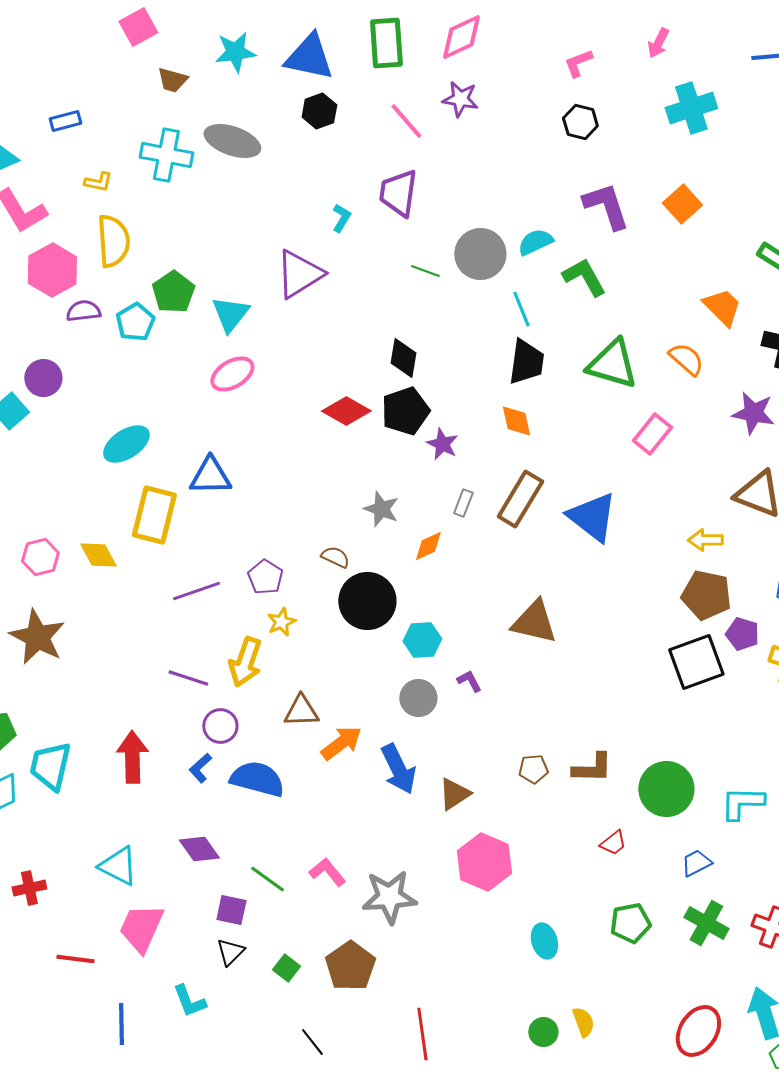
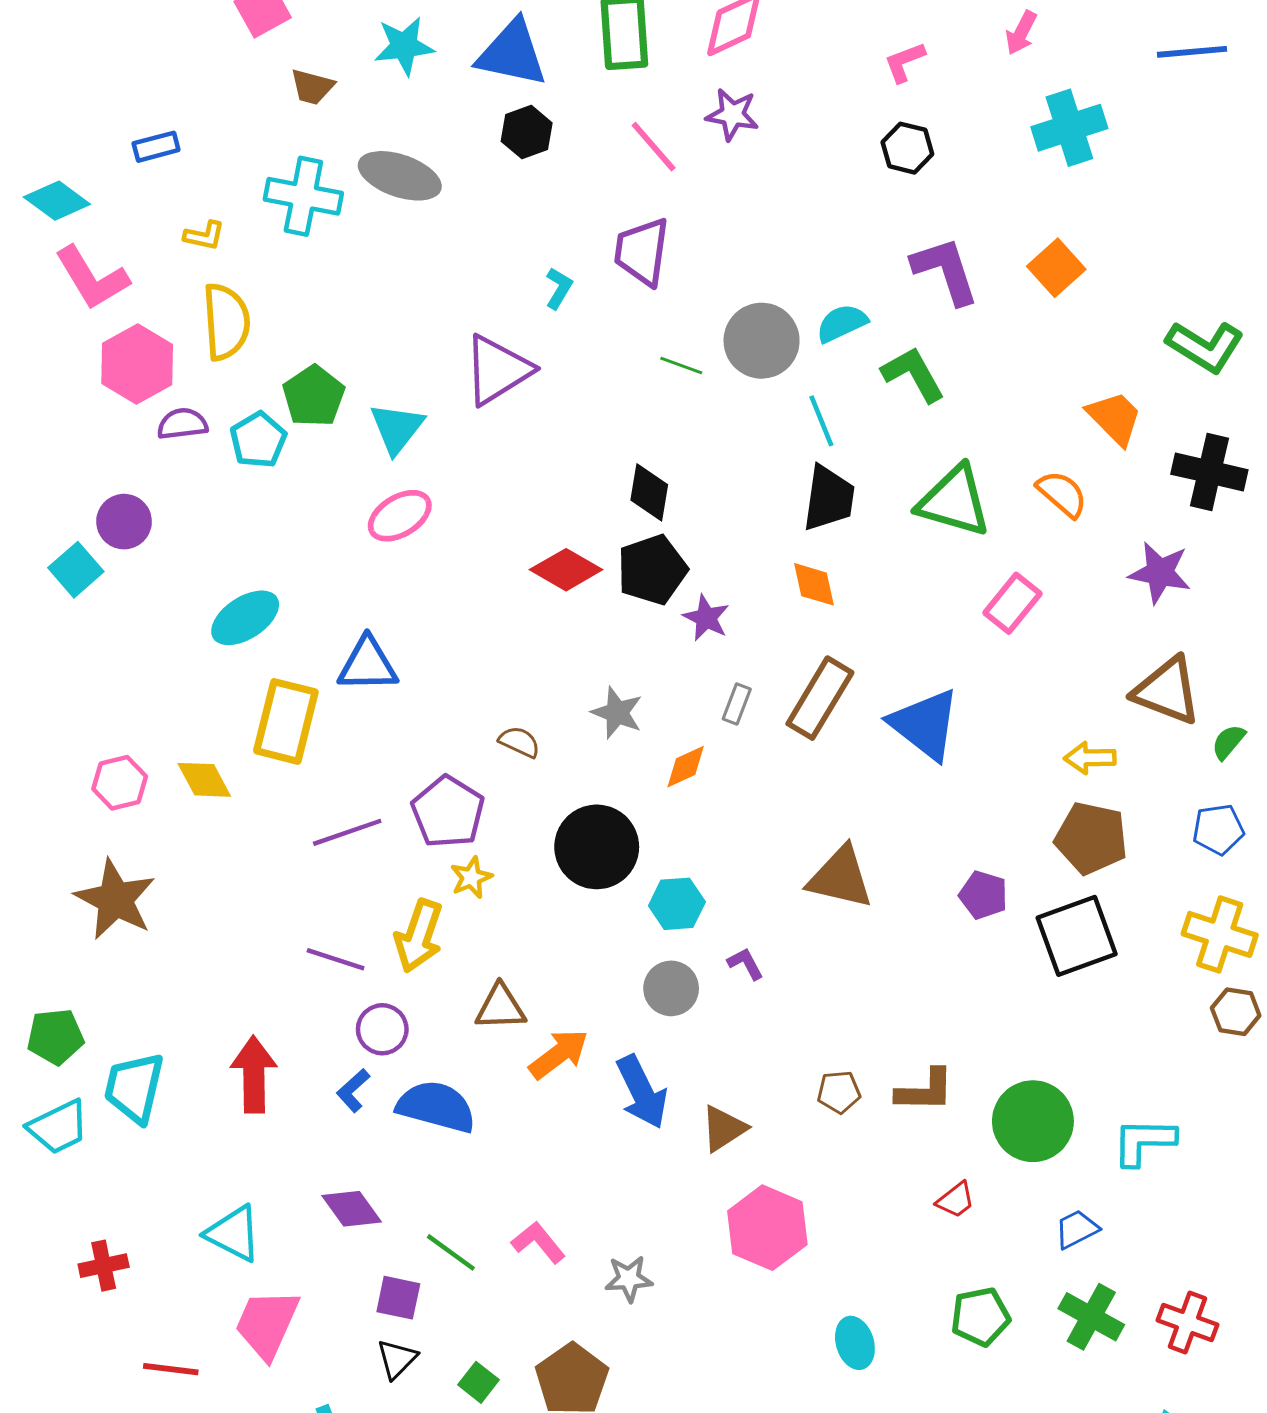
brown semicircle: (335, 557) -> (519, 742), moved
purple pentagon: (265, 577) -> (448, 812), size x1.4
purple pentagon: (742, 634) -> (983, 895), moved
gray star: (389, 897) -> (629, 1279), size x0.6

